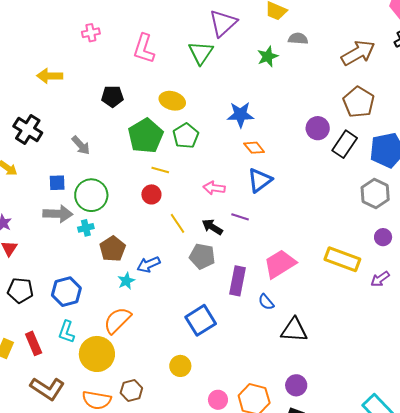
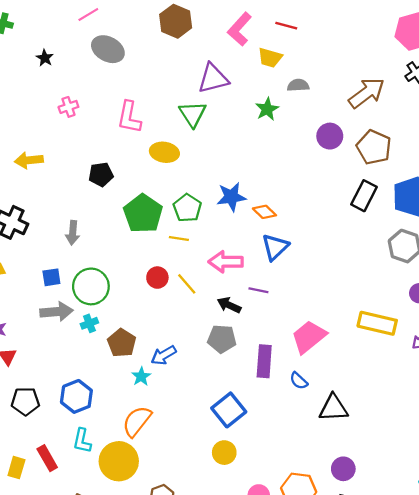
purple triangle: (223, 23) -> (213, 78), turned 36
yellow ellipse: (172, 101) -> (164, 152), moved
blue star: (240, 115) -> (231, 197), moved
purple circle: (318, 128) -> (330, 136), moved
gray arrow: (81, 145) -> (73, 233), turned 55
yellow line: (160, 170) -> (179, 239), moved
pink arrow: (214, 188) -> (226, 262), size x1.4
yellow line: (177, 223) -> (187, 284), moved
yellow circle: (180, 366) -> (224, 453), moved

